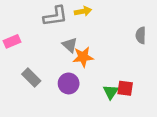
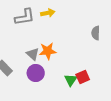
gray triangle: (70, 45) -> (33, 54), moved
red square: (125, 88) -> (83, 77), turned -32

